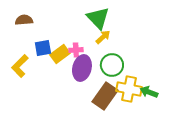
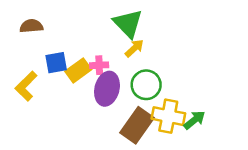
green arrow: (149, 92) -> (194, 120), turned 120

